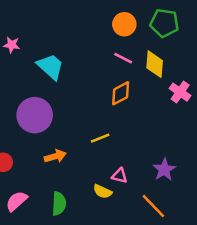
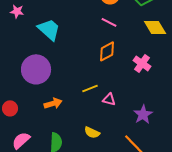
yellow diamond: (155, 64) -> (155, 27), moved, turned -35
pink cross: (180, 92) -> (142, 63), moved
pink triangle: (119, 176) -> (109, 99), moved

